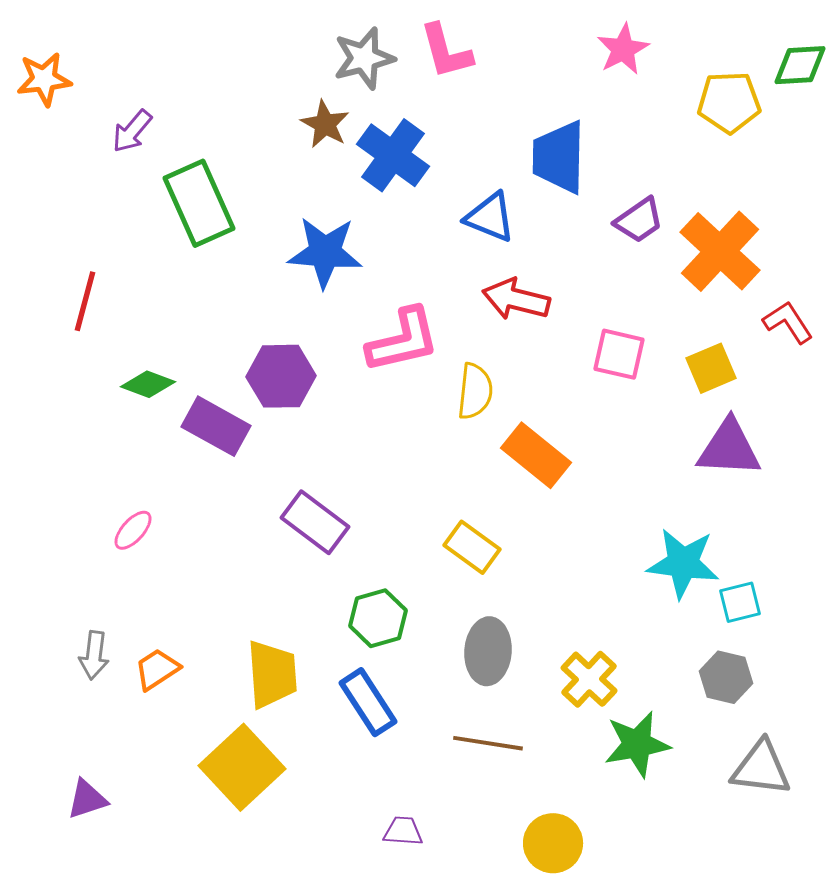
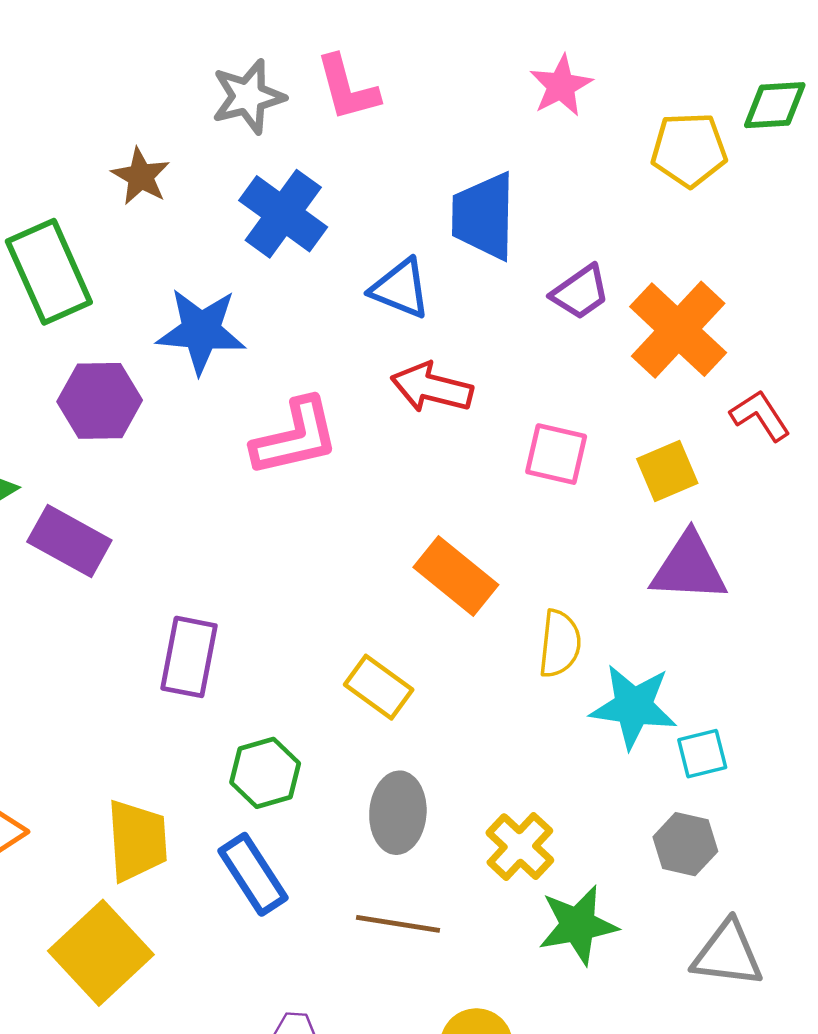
brown star: (325, 124) -> (141, 176), moved
purple hexagon: (281, 376) -> (100, 401), moved
yellow semicircle: (475, 391) -> (560, 644), moved
purple rectangle: (315, 522) -> (189, 657), turned 64

